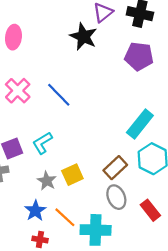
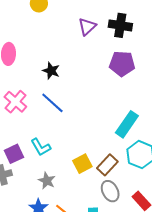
black star: (83, 37) -> (51, 71), moved, size x0.7
cyan L-shape: (42, 143) -> (41, 147), turned -85
yellow square: (72, 175) -> (82, 164), moved

